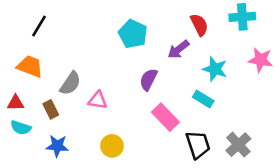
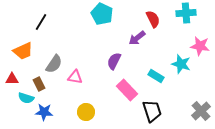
black line: (39, 26) -> (41, 22), moved
cyan pentagon: (133, 34) -> (102, 14), moved
orange trapezoid: (30, 66) -> (23, 51), turned 135
cyan star: (215, 69) -> (181, 64), moved
cyan semicircle: (21, 128) -> (26, 98), moved
gray cross: (238, 145) -> (201, 111), moved

